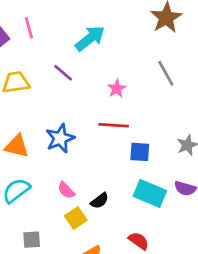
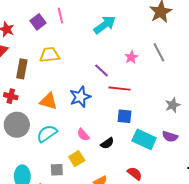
purple line: (63, 73) -> (102, 70), moved
pink star: (117, 89) -> (131, 57), moved
blue square: (140, 152) -> (125, 116), moved
yellow square: (76, 218) -> (77, 159), moved

